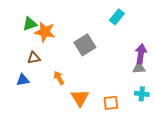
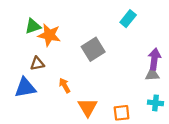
blue triangle: (23, 80) -> (25, 88), size x1.5

